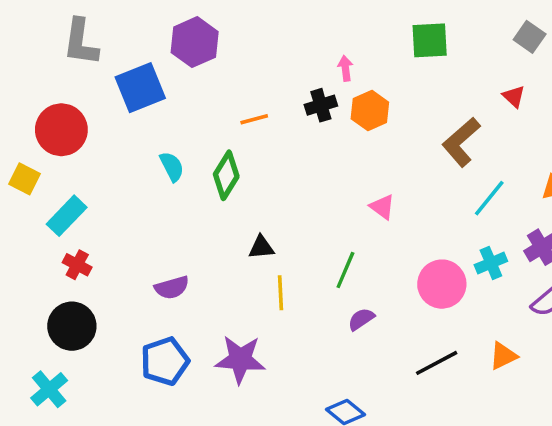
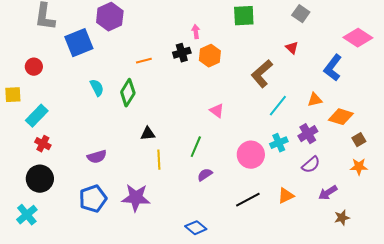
red circle: (61, 130) -> (34, 67), size x0.6
yellow square: (25, 179) -> (13, 95), turned -30

